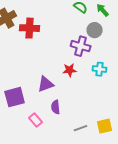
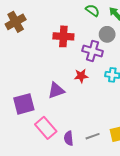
red cross: (30, 28) -> (63, 36), moved
purple semicircle: (56, 107) -> (69, 138), moved
pink rectangle: (36, 120) -> (46, 128), size x1.5

